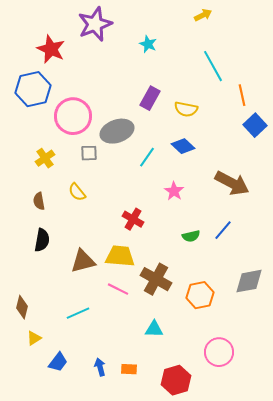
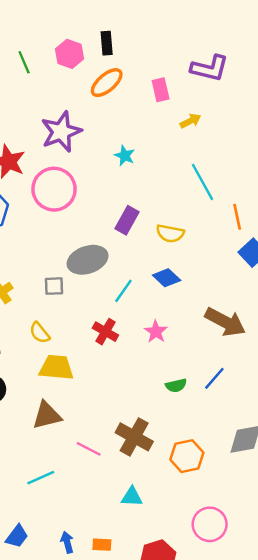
pink circle: (73, 116) -> (54, 189), moved
red cross: (133, 219) -> (105, 332), moved
yellow trapezoid: (120, 256) -> (56, 368), moved

